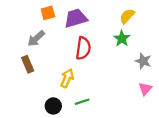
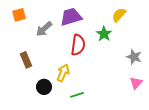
orange square: (48, 13) -> (19, 15), moved
gray arrow: (36, 39) -> (44, 29), moved
green star: (122, 39) -> (104, 34), moved
black circle: (53, 106) -> (44, 87), moved

